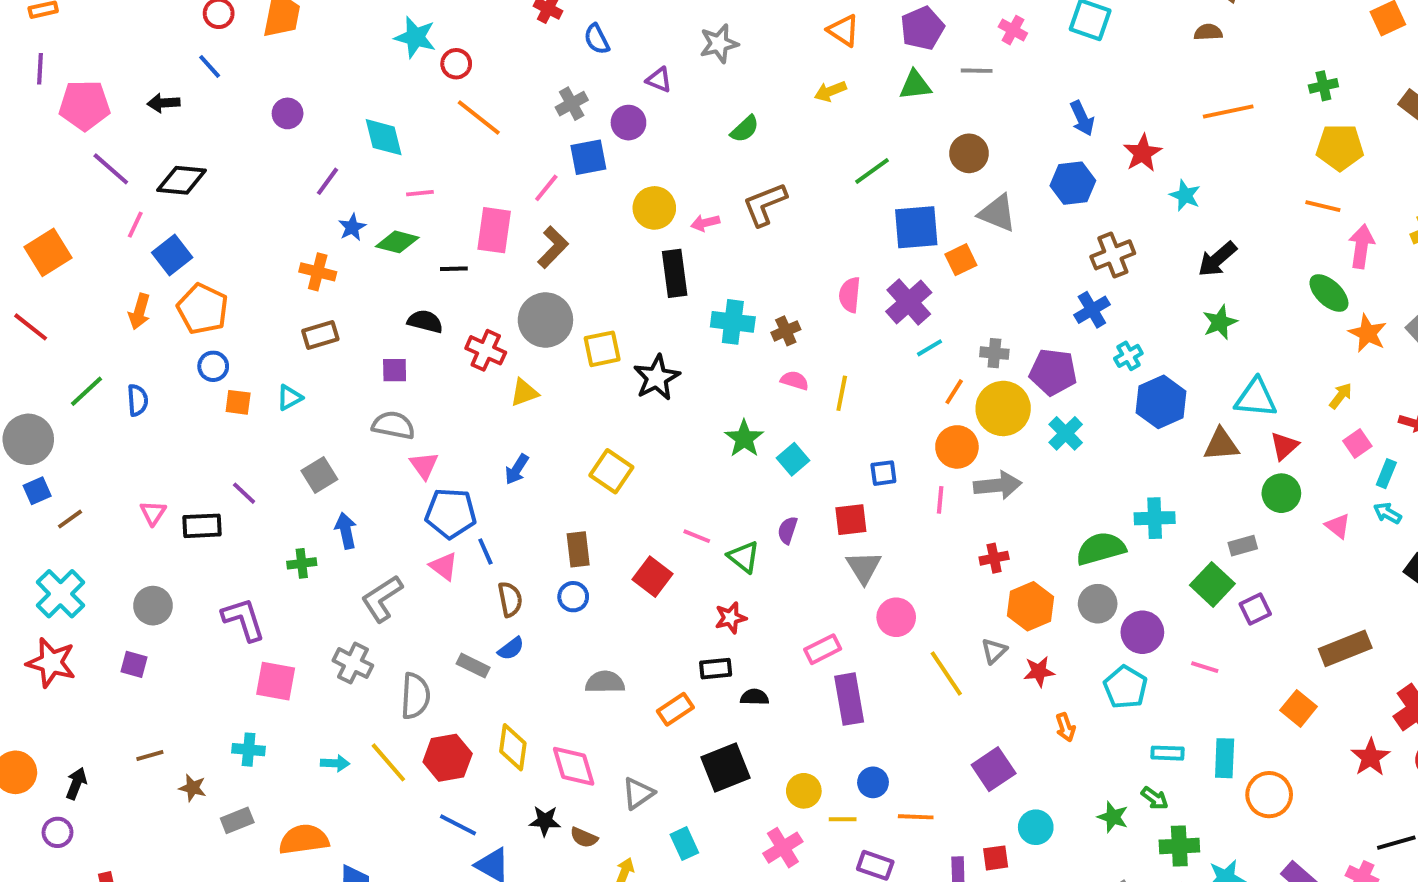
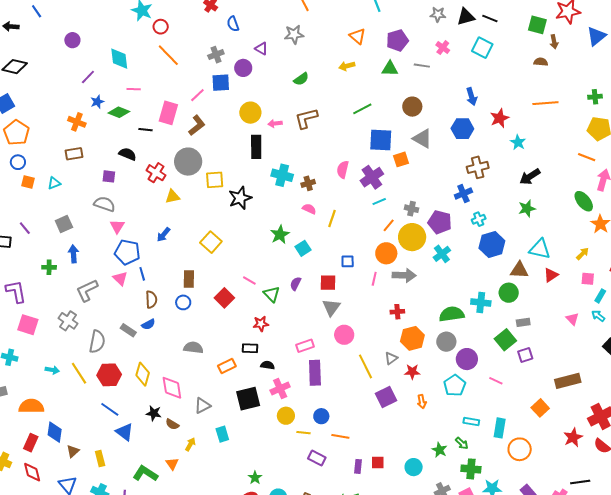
pink square: (1357, 443) -> (588, 279), turned 32
green circle: (1281, 493) -> (509, 293), moved
purple square: (994, 769) -> (386, 397), moved
cyan circle: (1036, 827) -> (414, 467), moved
pink cross: (783, 848) -> (280, 388), moved

